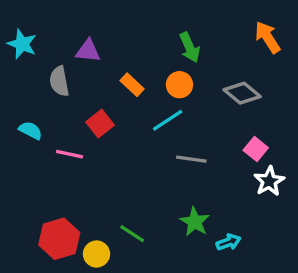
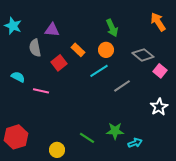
red square: (100, 124) -> (59, 63), moved
pink square: (256, 149) -> (160, 71), moved
gray line: (191, 159) -> (122, 86), moved, turned -42
green star: (195, 222) -> (115, 131), turned -30
green line: (132, 234) -> (87, 138), moved
red hexagon: (59, 239) -> (16, 137), moved

